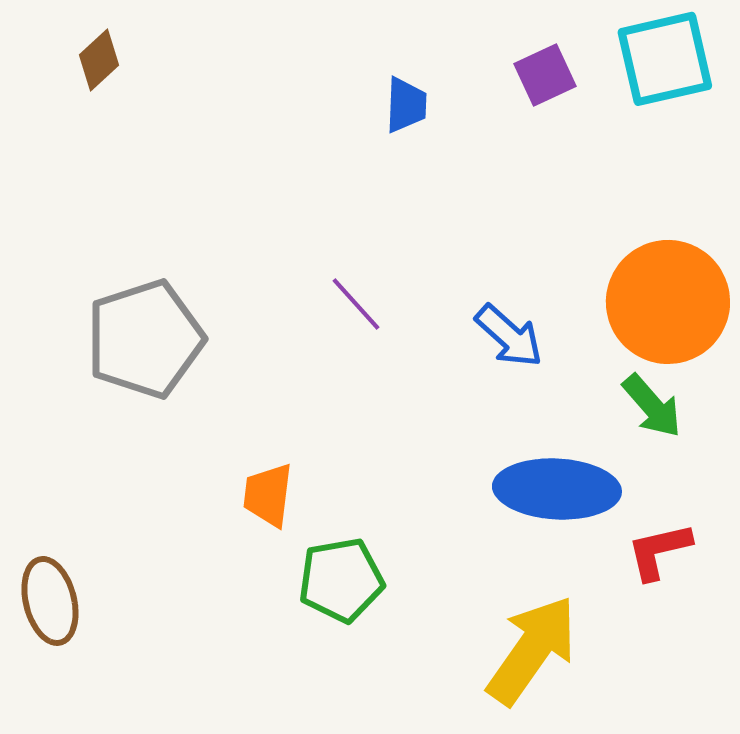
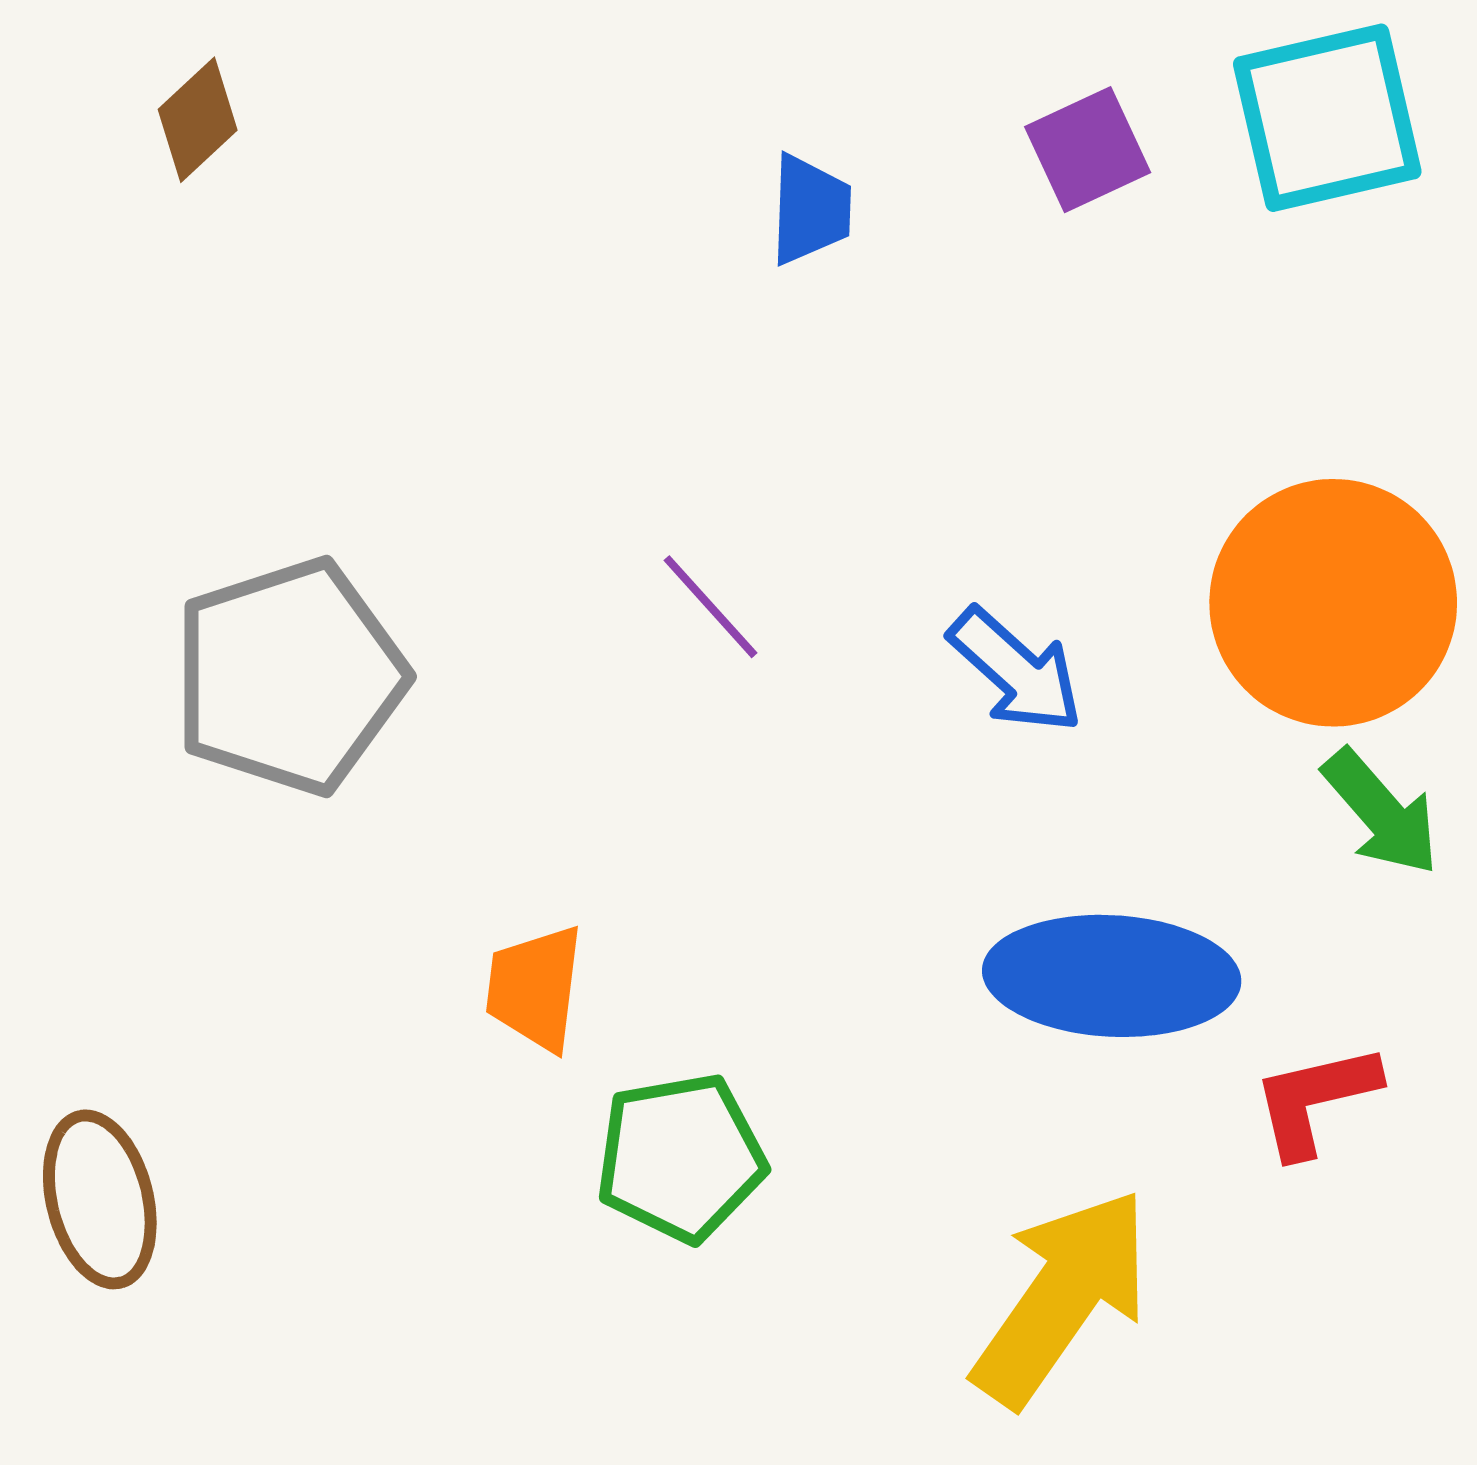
green arrow: (652, 406) -> (1381, 812), moved

